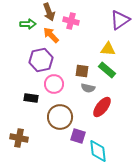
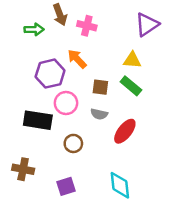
orange arrow: (51, 35) -> (77, 59), moved
gray semicircle: (88, 88) -> (99, 114), moved
black rectangle: (31, 98) -> (38, 120), size x1.6
brown circle: (60, 117) -> (73, 143), size x0.6
purple square: (78, 136) -> (66, 186), moved, turned -35

